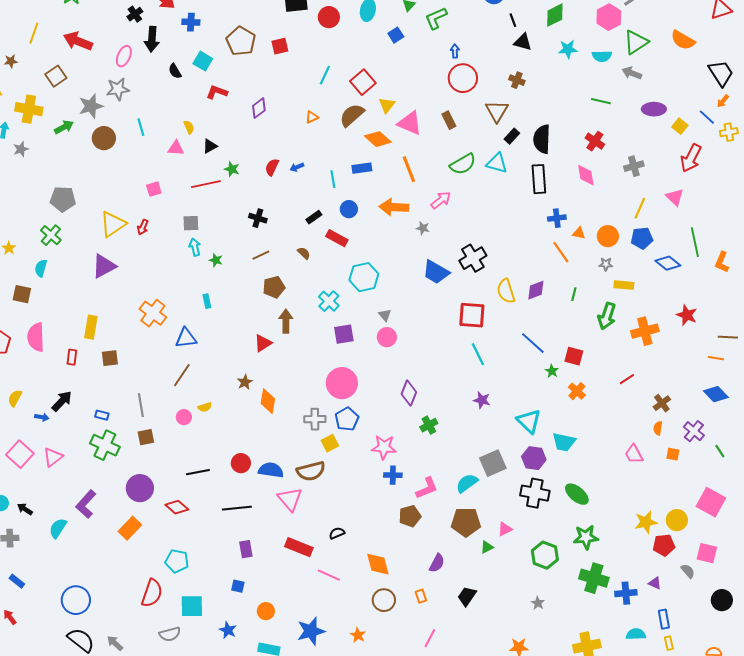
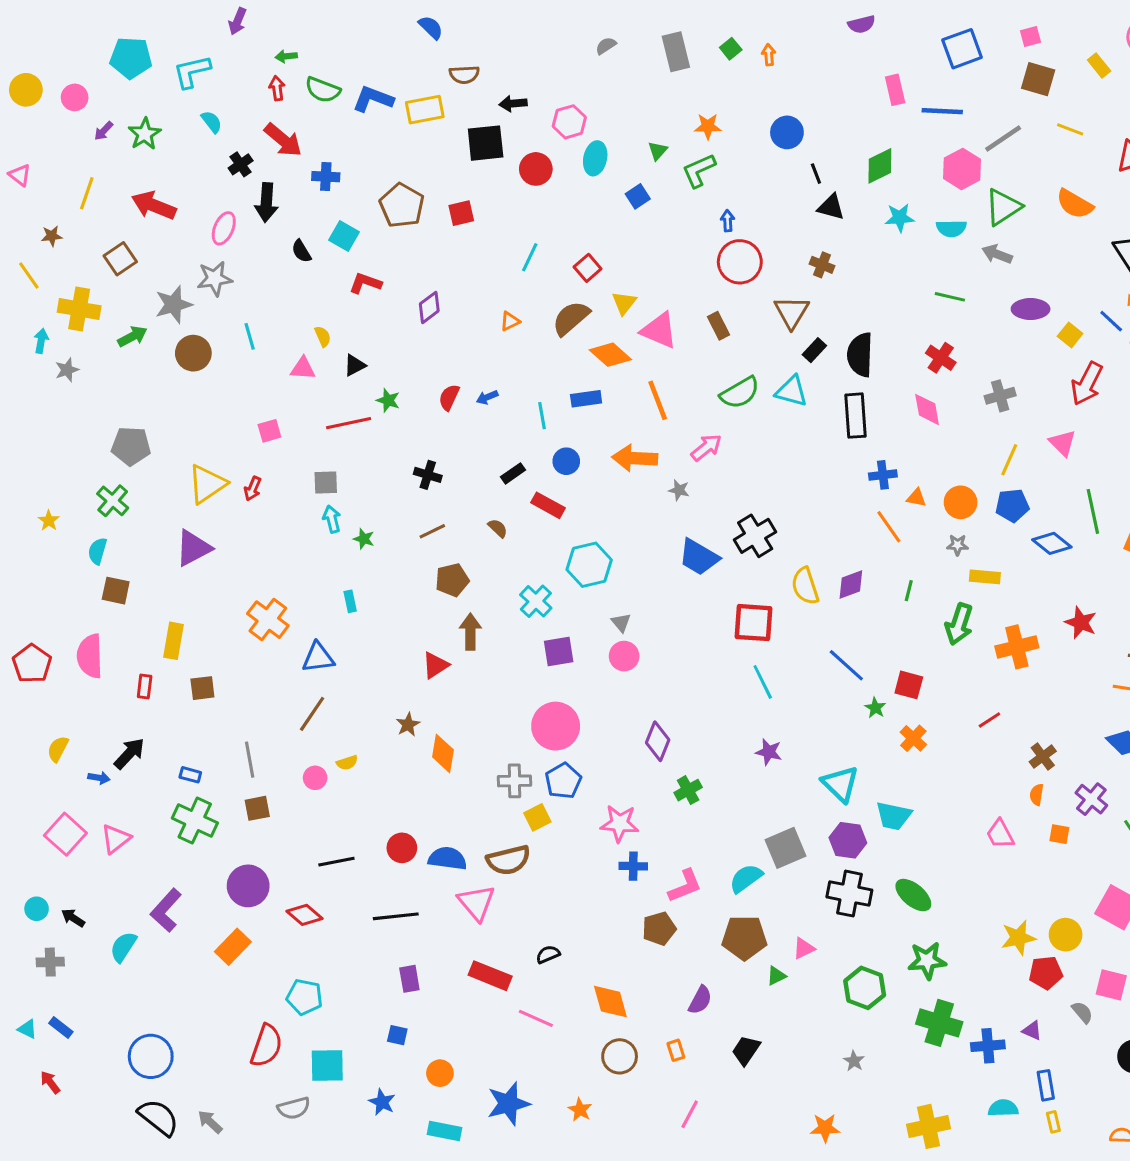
red square: (363, 82) -> (588, 268), size x0.7
brown square: (22, 294) -> (116, 591), moved

